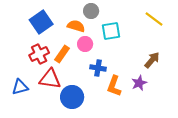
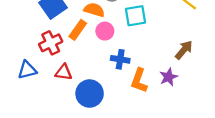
orange rectangle: (62, 54) -> (78, 30), moved
red triangle: (50, 79) -> (64, 72), size x0.7
blue triangle: (20, 87) -> (27, 70), moved

